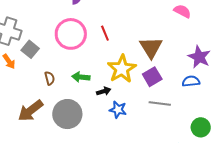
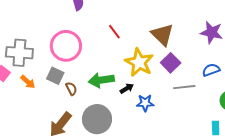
pink circle: (71, 34) -> (66, 46), moved
gray square: (30, 49) -> (55, 76), moved
green arrow: (81, 77) -> (101, 80), size x1.4
blue semicircle: (191, 81) -> (211, 70), moved

